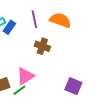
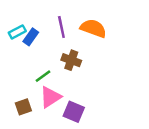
purple square: (73, 86) -> (74, 112), moved
green line: (19, 90) -> (43, 76), moved

